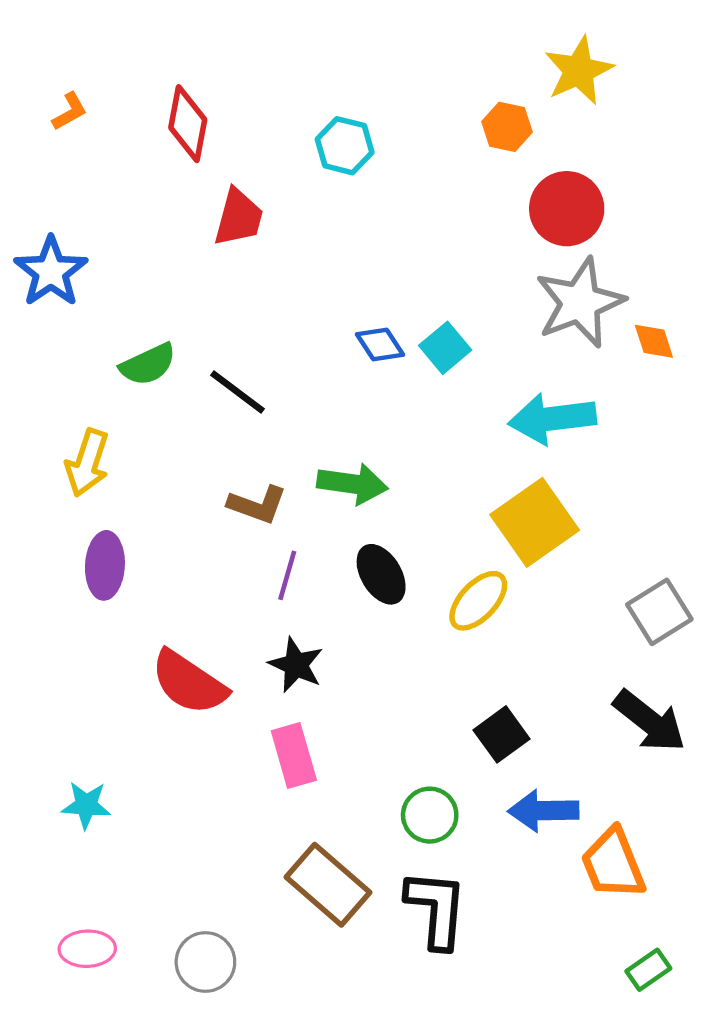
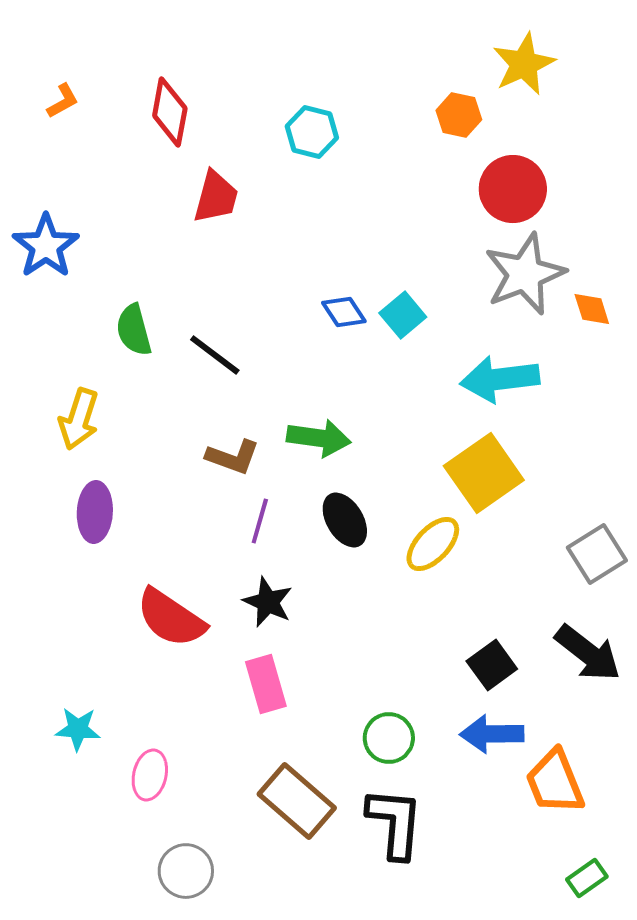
green semicircle: (148, 364) -> (134, 330), turned 100
black square: (501, 734) -> (492, 665), moved
pink ellipse: (87, 949) -> (150, 775), moved, turned -75

